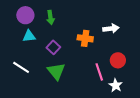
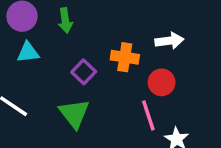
purple square: (53, 47) -> (84, 72), moved
red circle: (118, 60) -> (162, 82), moved

